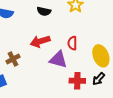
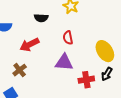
red arrow: (40, 41) -> (29, 45), moved
red semicircle: (72, 43) -> (68, 38), moved

